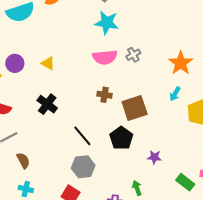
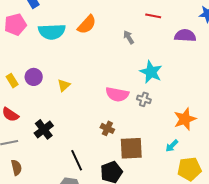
cyan star: (107, 23) -> (151, 72), moved
gray cross: (133, 55) -> (144, 99), turned 32
yellow triangle: (48, 63) -> (64, 85), turned 32
black cross: (47, 104) -> (44, 129), moved

